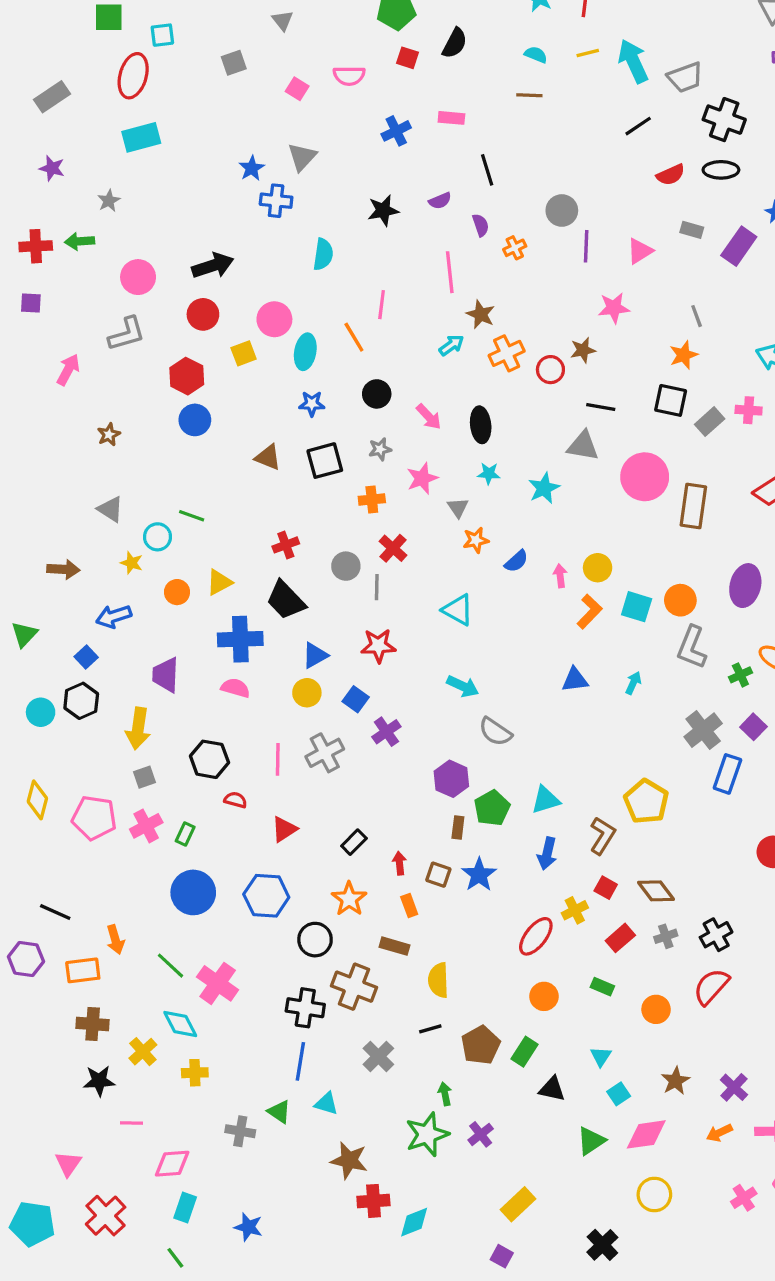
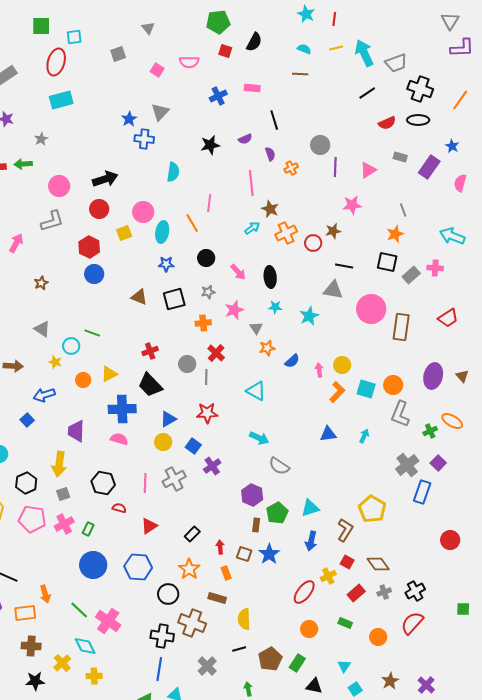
black hexagon: (81, 701) -> (26, 483), moved

